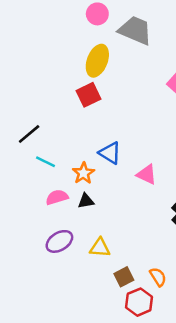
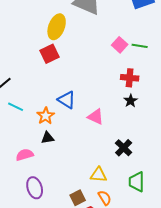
pink semicircle: (57, 197) -> (25, 155), moved
purple ellipse: (59, 241) -> (35, 188), moved, turned -75
yellow triangle: (100, 248) -> (99, 175), moved

